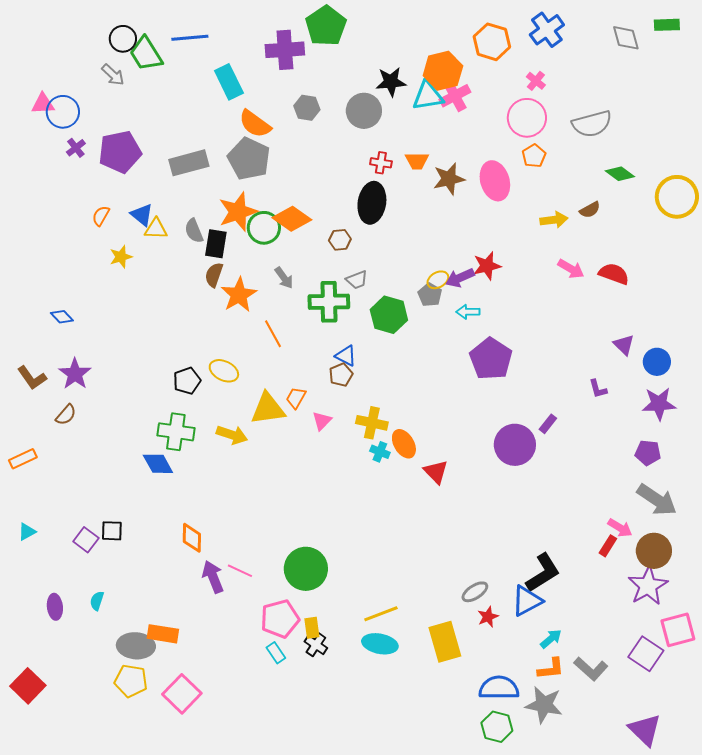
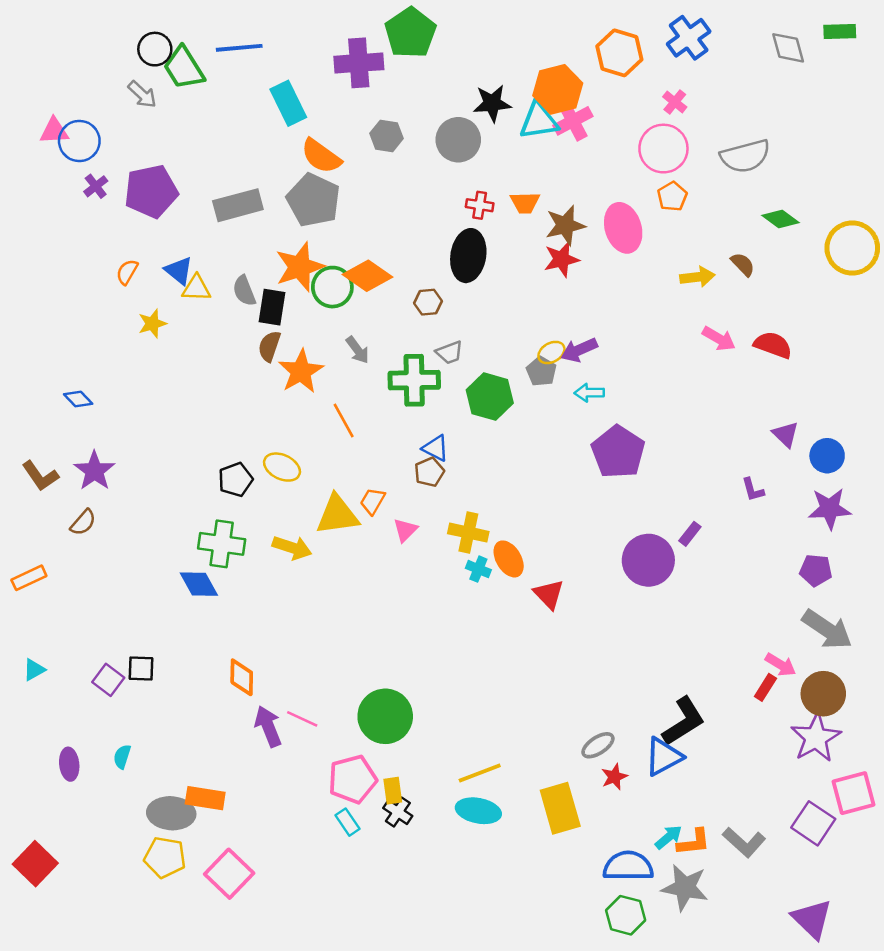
brown semicircle: (590, 210) -> (743, 264), turned -105
red star: (487, 266) -> (561, 259), moved
cyan arrow: (551, 639) -> (668, 837), moved

